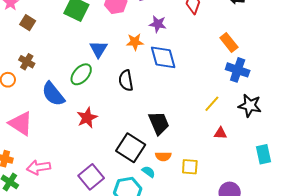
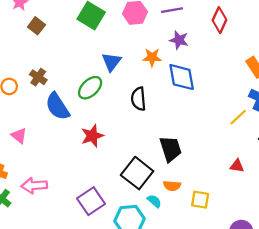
brown cross: (27, 62) -> (38, 77), moved
yellow line: (212, 104) -> (238, 117), moved
pink triangle: (21, 123) -> (19, 136), size x0.6

